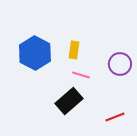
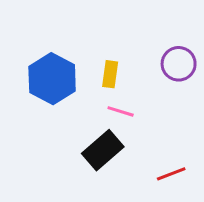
purple circle: (120, 64) -> (179, 64), moved

